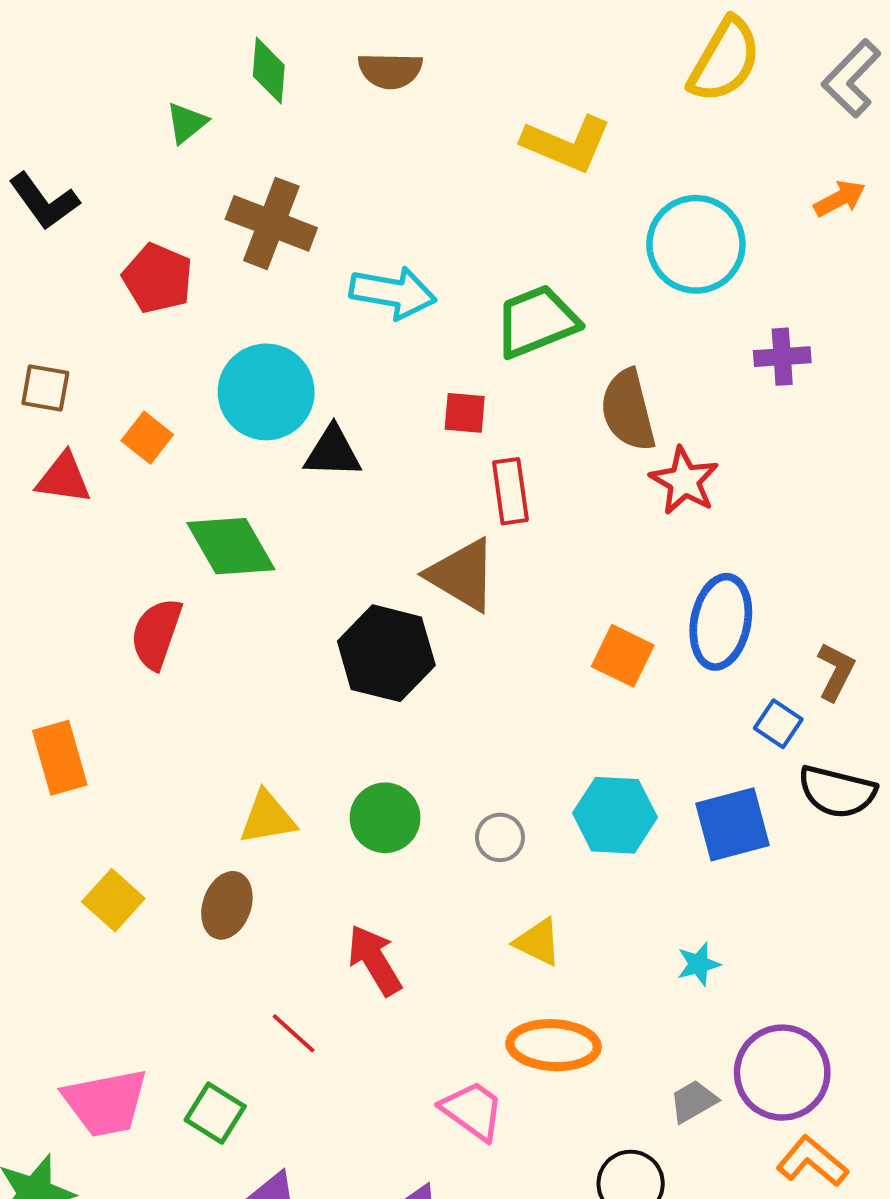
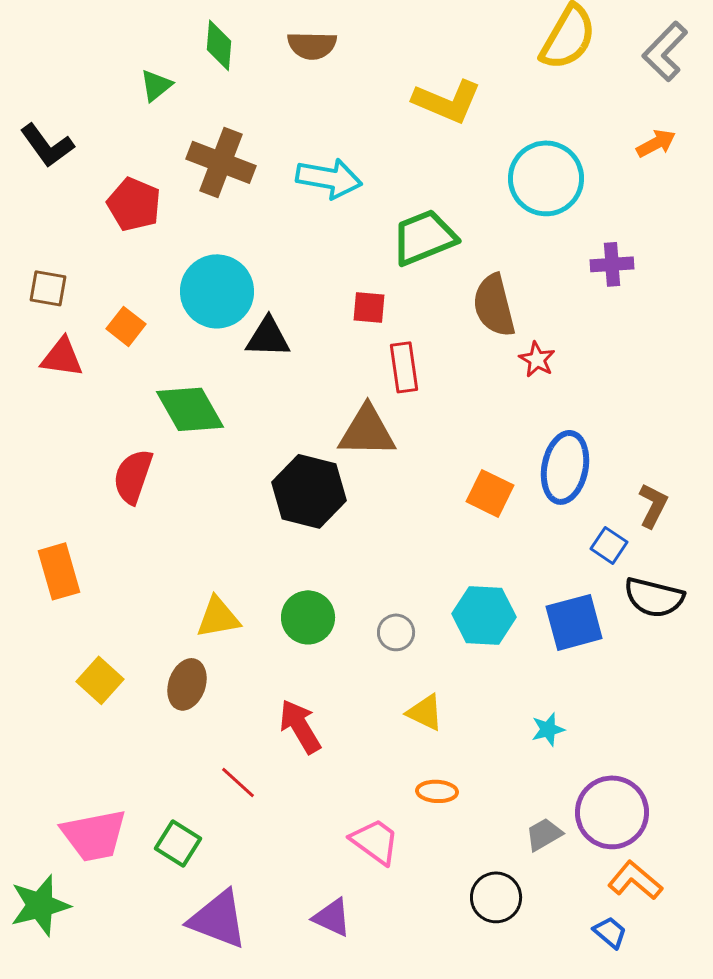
cyan arrow: (393, 293) -> (329, 178), moved
red star: (684, 481) -> (537, 359), size x0.7
brown triangle: (462, 575) -> (367, 431), turned -30
orange ellipse: (554, 1045) -> (437, 791), size x0.6

